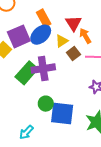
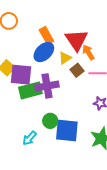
red triangle: (74, 23) -> (76, 40), size x1.4
purple square: (19, 36) -> (21, 75), moved, turned 30
green rectangle: (27, 73) -> (30, 90), turned 35
cyan arrow: (26, 132) -> (30, 138), moved

